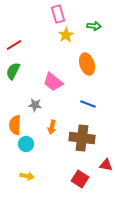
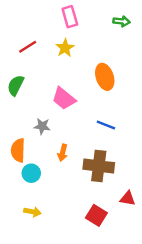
green arrow: (94, 26) -> (122, 21), moved
yellow star: (66, 35) -> (65, 48), moved
red line: (14, 45) -> (28, 47), moved

